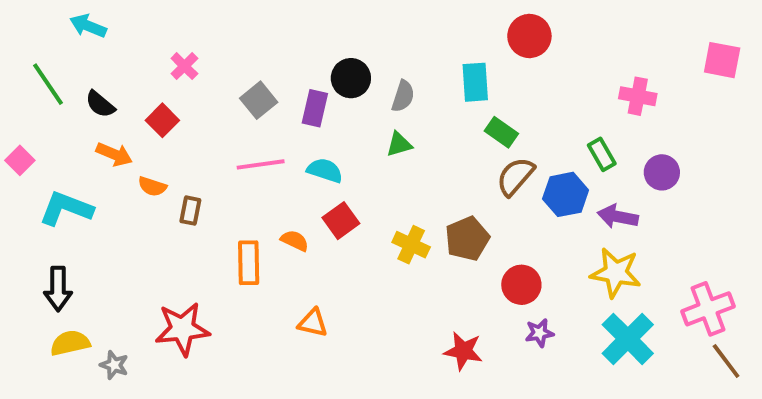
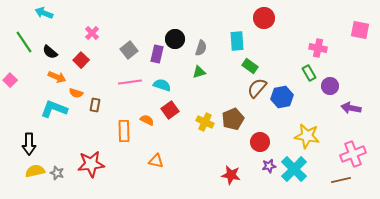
green rectangle: (602, 154) -> (309, 73), moved
cyan L-shape: (66, 209) -> (54, 109), moved
purple arrow: (618, 217) -> (351, 108), moved
cyan cross: (628, 339) -> (294, 169), moved
brown line: (726, 361) -> (341, 180), moved, turned -66
gray star: (114, 365) -> (57, 173), moved

